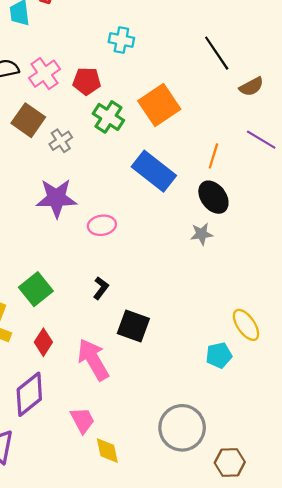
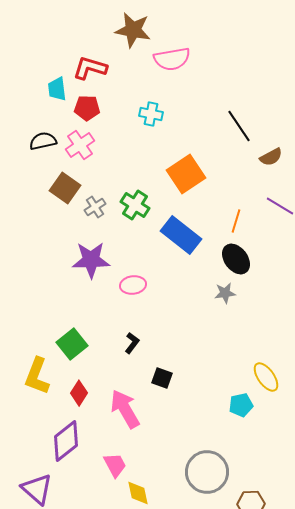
red pentagon: (87, 81) -> (87, 108), moved
green cross: (108, 117) -> (135, 205), moved
black square: (133, 326) -> (162, 378), size x0.7

